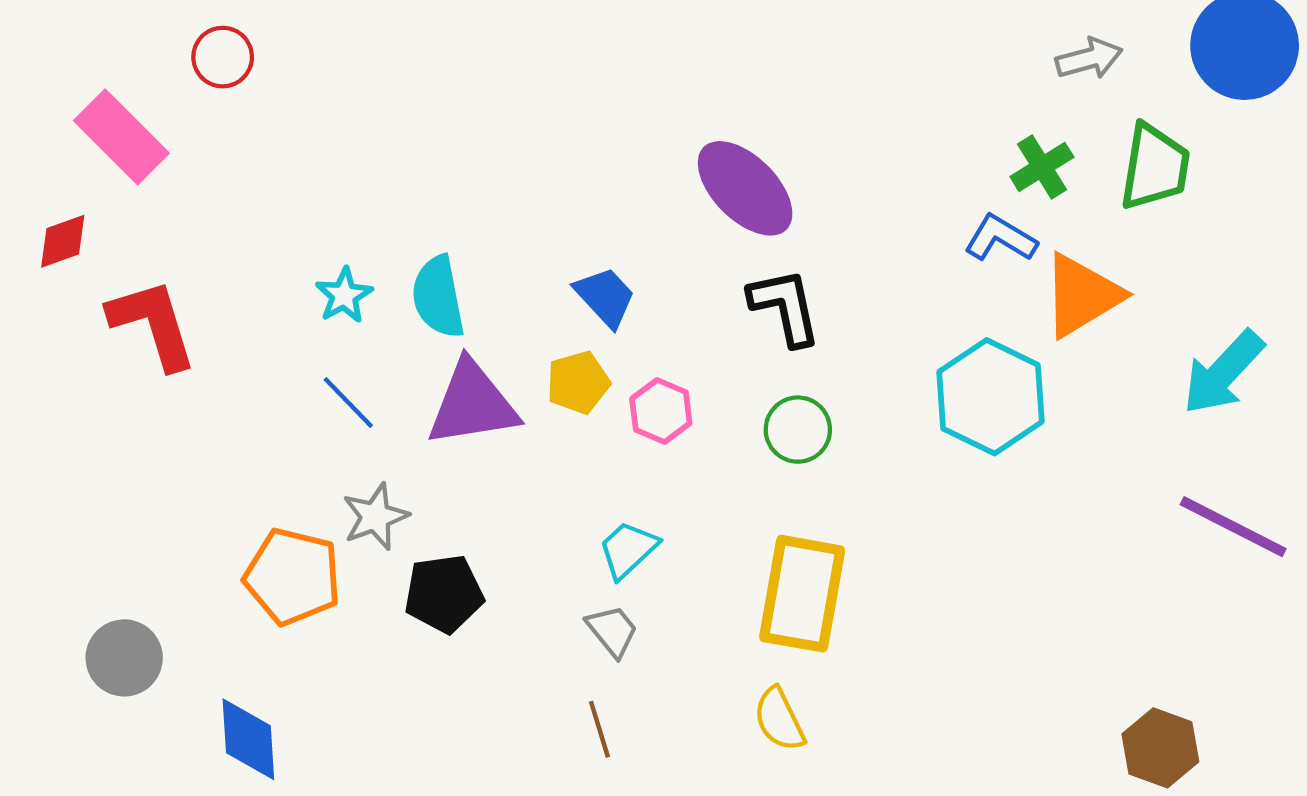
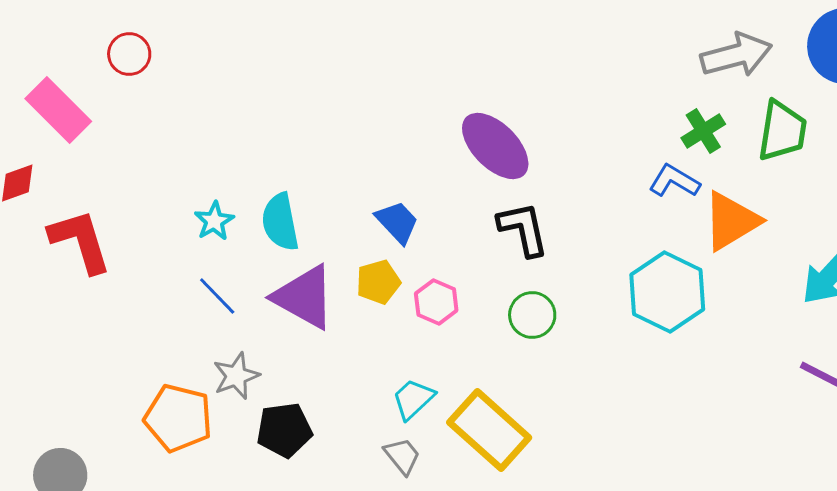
gray arrow: (1089, 58) -> (736, 55), size x1.5
purple triangle: (472, 404) -> (304, 297), turned 38
yellow rectangle: (802, 594) -> (489, 430), moved, turned -58

